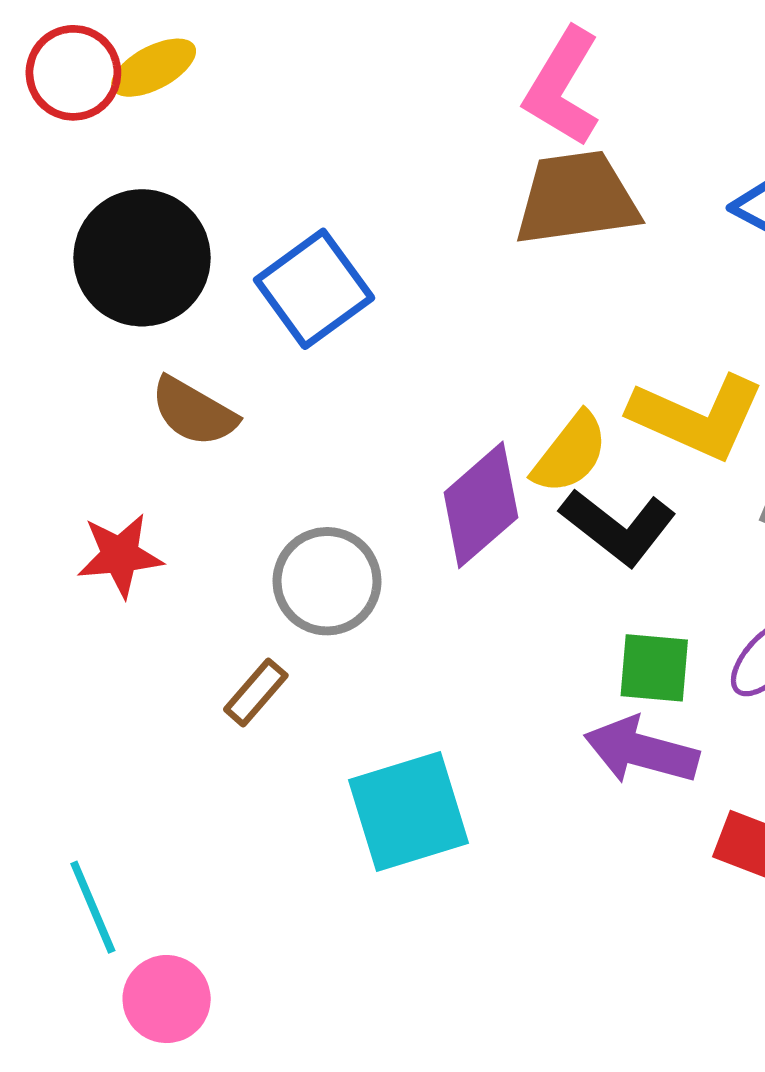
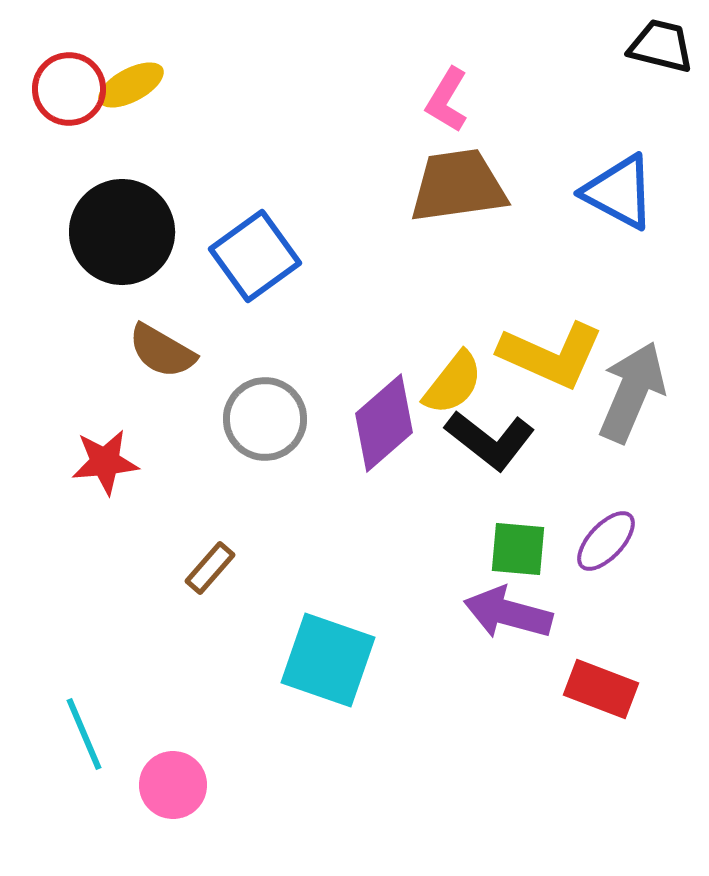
pink L-shape: (562, 87) -> (447, 100), size x0.7
gray circle: (327, 581) -> (265, 419), moved
cyan square: (408, 811) -> (328, 660), turned 36
pink circle: (167, 999) -> (173, 785), moved

